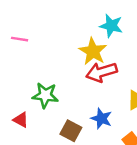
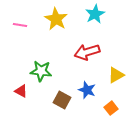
cyan star: (111, 26) -> (95, 14), turned 30
yellow star: (93, 51) -> (56, 19), moved

